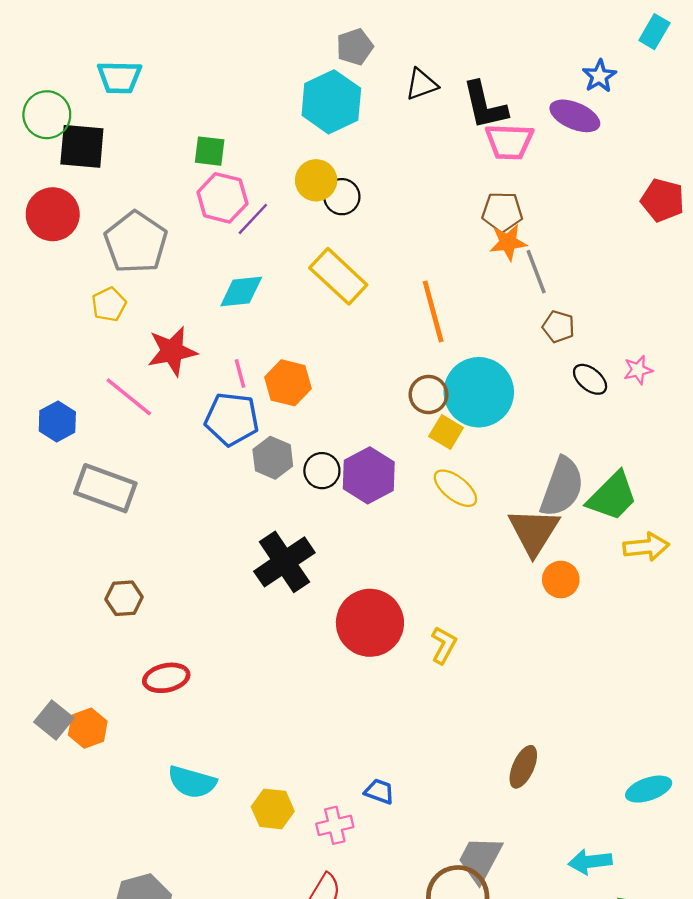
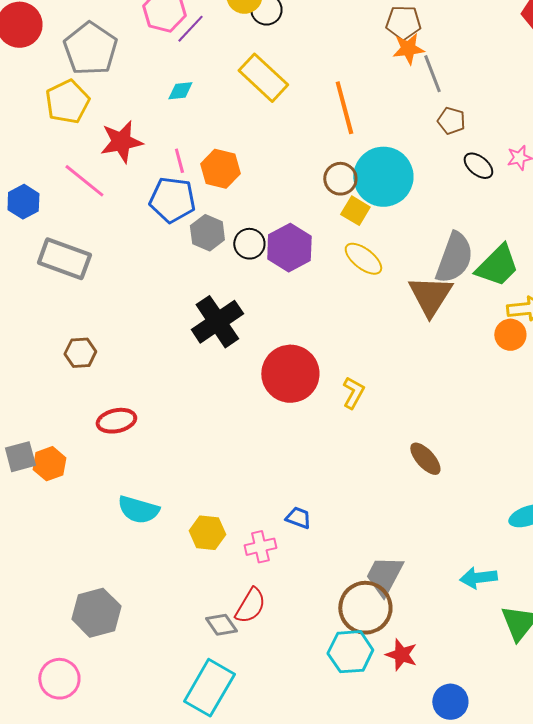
cyan diamond: (241, 292) -> (180, 91), size x0.7
yellow pentagon: (109, 304) -> (67, 102), size x1.5
orange circle: (561, 579) -> (510, 335), moved
gray square: (54, 720) -> (20, 457), turned 36
brown ellipse: (523, 767) -> (425, 459), moved, turned -66

